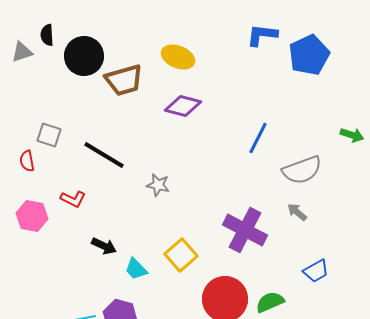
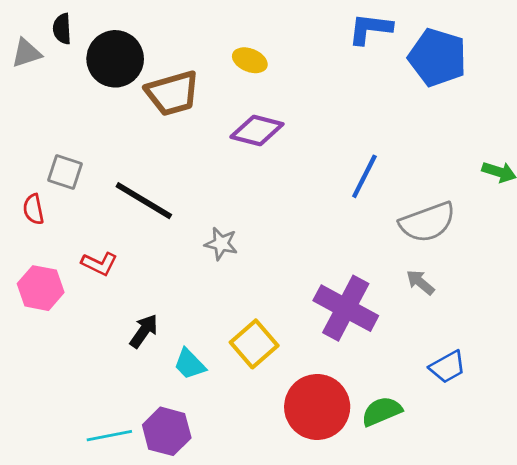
blue pentagon: (309, 55) -> (437, 57), turned -30
yellow ellipse: (178, 57) -> (250, 60), size x0.7
black arrow: (104, 246) -> (144, 331), turned -80

